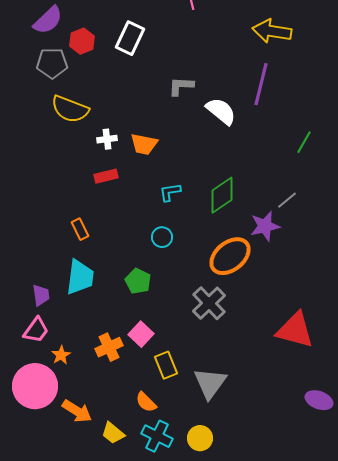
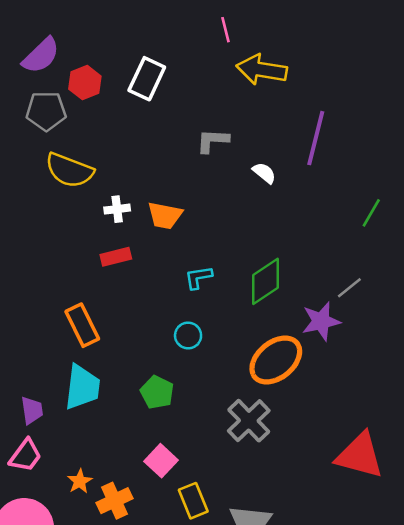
yellow arrow: (272, 31) -> (262, 70), moved
white semicircle: (221, 111) -> (264, 173), size x0.6
orange rectangle: (80, 229) -> (82, 325), size x1.5
orange cross: (109, 347) -> (115, 501), moved
orange star: (61, 355) -> (80, 481), moved

